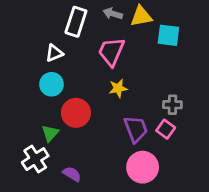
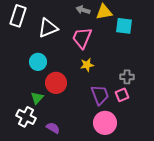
white rectangle: (76, 22) -> (18, 16), moved
white triangle: (54, 53) -> (48, 28), moved, size x1.5
pink square: (166, 129) -> (122, 95), turned 32
white cross: (35, 159) -> (26, 117), turned -30

